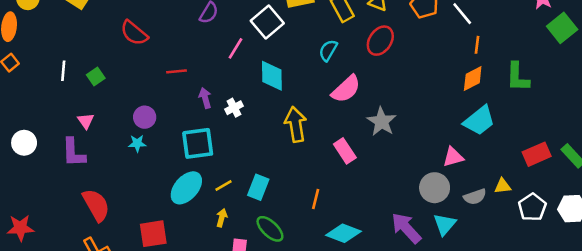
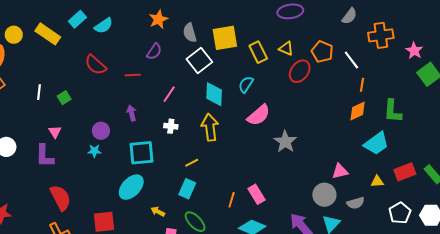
red ellipse: (380, 41) -> (300, 71), moved
pink line: (235, 48) -> (169, 94), moved
red line: (176, 71) -> (133, 75), moved
cyan diamond: (272, 76) -> (214, 94), moved
purple arrow: (205, 98) -> (132, 113), moved
white cross: (234, 108) -> (171, 126), turned 32
cyan trapezoid: (479, 121) -> (376, 144), moved
yellow arrow: (296, 124) -> (210, 127), moved
pink rectangle: (345, 151) -> (256, 194), moved
yellow line: (224, 186) -> (192, 163), moved
yellow triangle: (503, 186) -> (377, 181), moved
yellow arrow: (222, 218) -> (158, 211), turned -80

